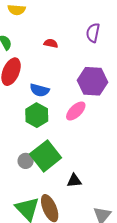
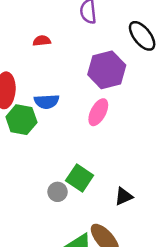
green hexagon: (37, 115) -> (21, 120), moved
green square: (46, 156) -> (80, 178), size x0.7

